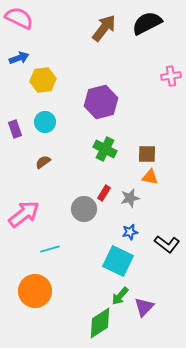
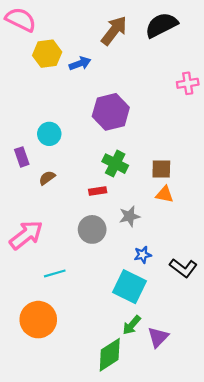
blue arrow: (19, 58) -> (80, 64), moved
yellow hexagon: (43, 80) -> (47, 54), moved
purple rectangle: (15, 129) -> (22, 157), moved
red rectangle: (104, 193) -> (98, 191), moved, turned 49
gray star: (130, 198) -> (129, 216), moved

